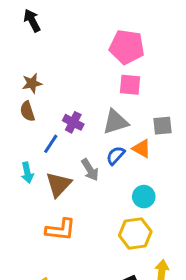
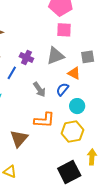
blue semicircle: (116, 155) -> (63, 89), moved
brown triangle: (58, 184) -> (19, 139), moved
orange L-shape: (61, 230) -> (44, 120), moved

